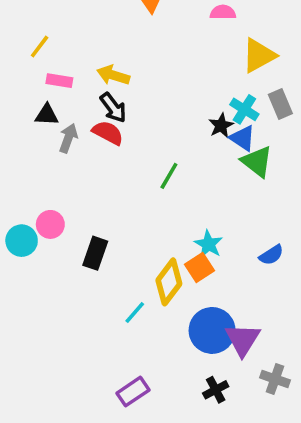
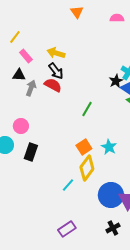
pink rectangle: (59, 81) -> (26, 56), turned 40
pink circle: (50, 224) -> (21, 126), moved
black rectangle: (95, 253) -> (31, 152), moved
orange square: (199, 268) -> (84, 147), moved

